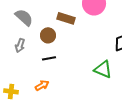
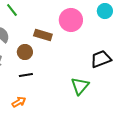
green triangle: (103, 69) -> (80, 86), turned 48

